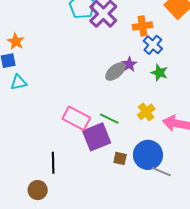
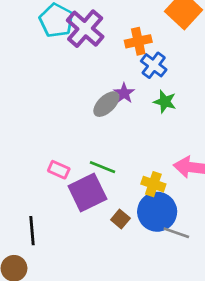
yellow cross: (146, 112) -> (153, 184), moved, turned -30
pink rectangle: (76, 118) -> (59, 170), size x0.6
brown square: (120, 158) -> (120, 219), turned 32

